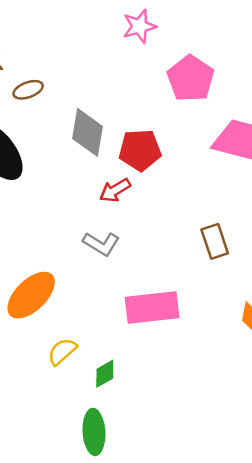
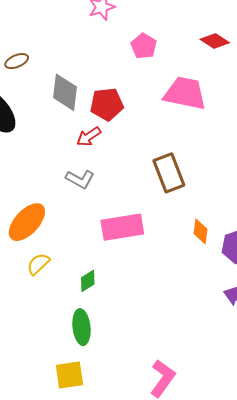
pink pentagon: (191, 79) -> (144, 46), size x0.7
brown rectangle: (215, 241) -> (169, 173), size x1.4
yellow semicircle: (62, 351) -> (38, 264), moved

